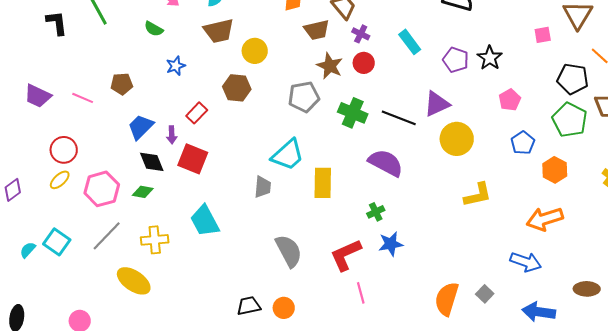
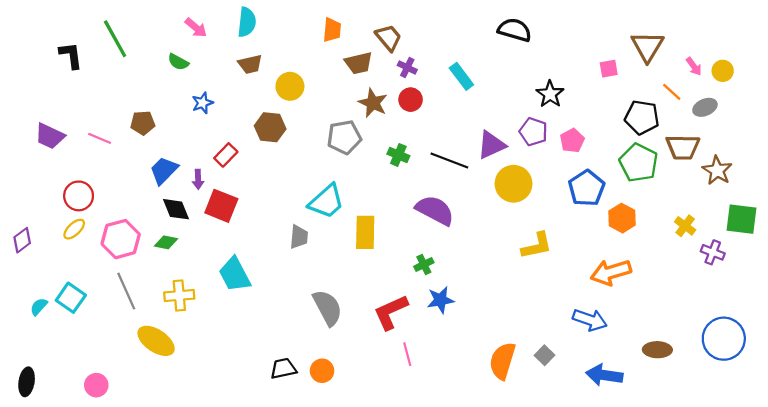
brown trapezoid: (219, 31) -> (250, 64), size x0.7
purple pentagon: (456, 60) -> (533, 132), moved
green cross: (353, 113) -> (398, 155), size x0.7
blue pentagon: (523, 143) -> (587, 188), size x1.4
gray line: (107, 236) -> (126, 291), turned -68

